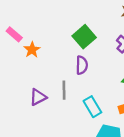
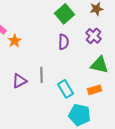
green square: (84, 37) -> (65, 14), moved
purple semicircle: (82, 65) -> (64, 42), moved

